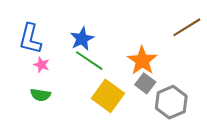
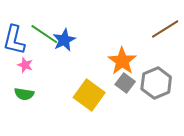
green line: (89, 61) -> (44, 34), moved
gray hexagon: (171, 102) -> (156, 83), moved

